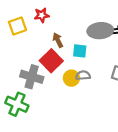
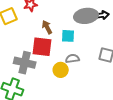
red square: (51, 61) -> (42, 47), turned -35
yellow circle: (71, 78) -> (61, 70), moved

